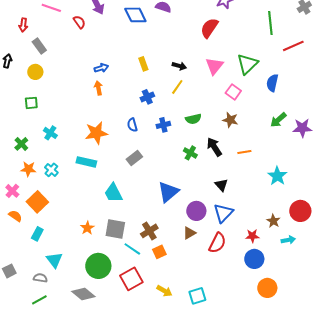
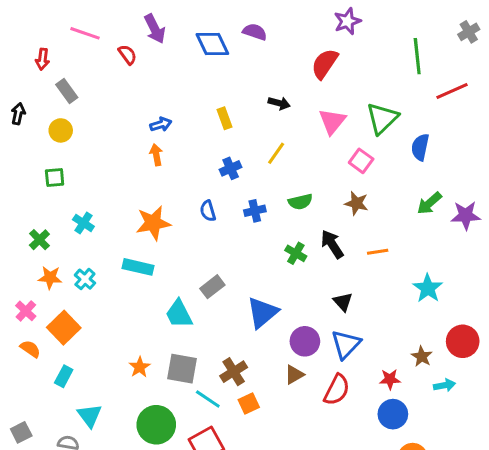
black arrow: (179, 66) -> (279, 103), moved
gray rectangle: (134, 158) -> (212, 287), moved

